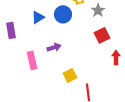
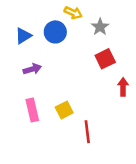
purple arrow: (54, 47) -> (32, 69), moved
pink rectangle: (32, 60) -> (32, 110), moved

